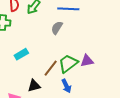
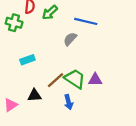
green trapezoid: (68, 64) -> (75, 79), turned 60

